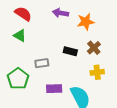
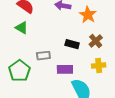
orange star: (86, 22) -> (88, 15), turned -30
purple rectangle: (54, 89) -> (65, 69), moved

